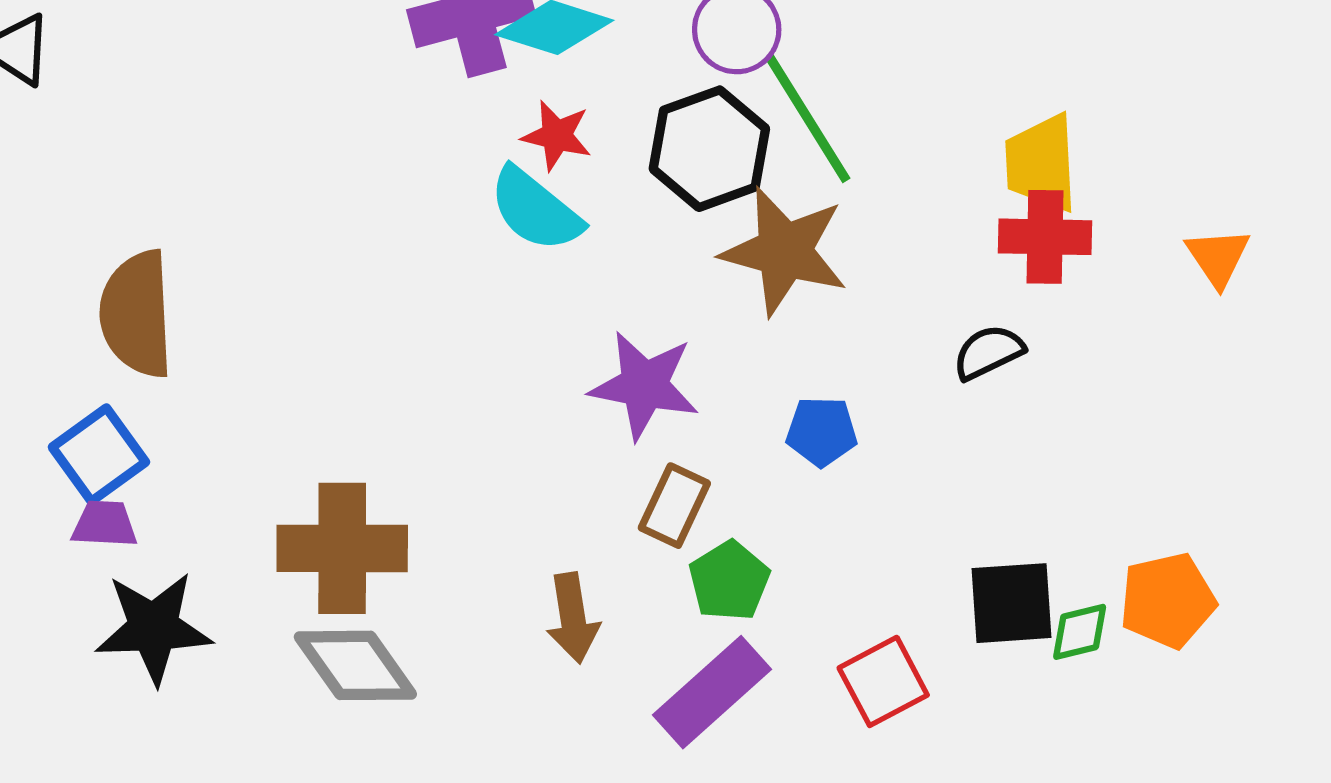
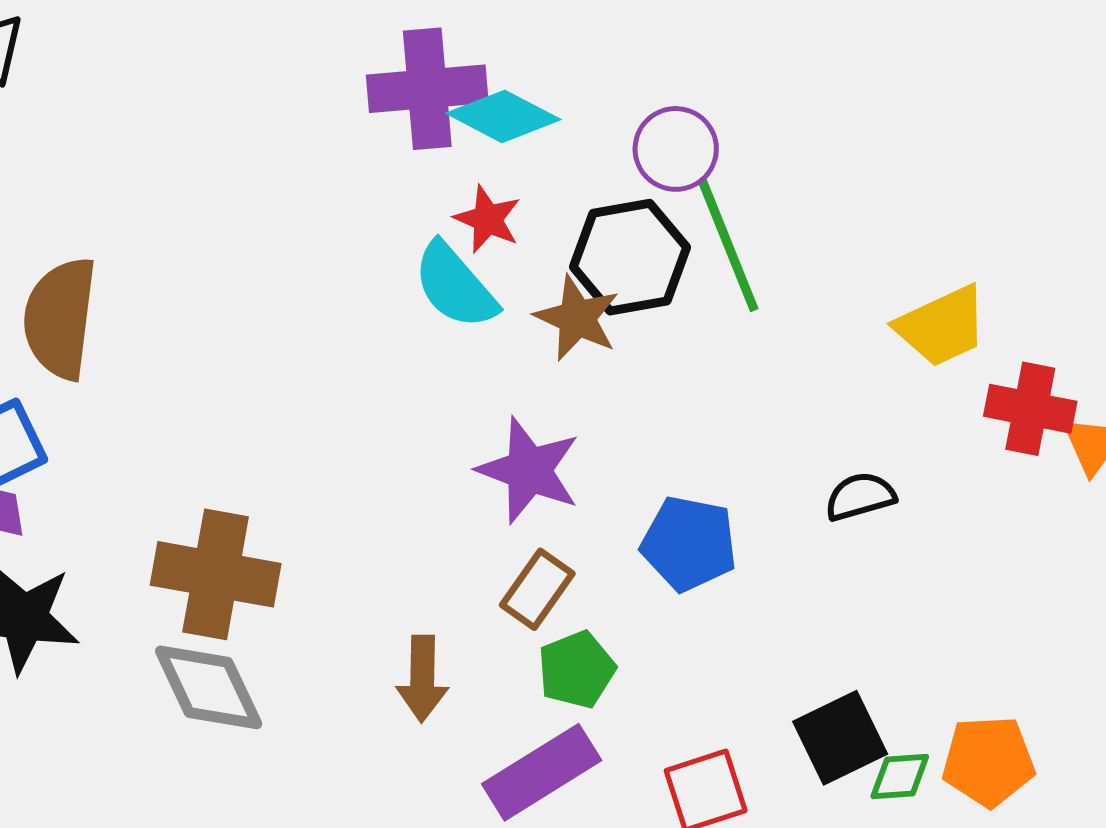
yellow trapezoid: (1041, 163) -> (942, 326), turned -122
red cross: (1045, 237) -> (1030, 409), moved
brown star: (784, 251) -> (577, 318), moved, size x0.7
blue pentagon: (822, 431) -> (689, 544), size x1.4
black square: (1011, 603) -> (840, 738), turned -32

